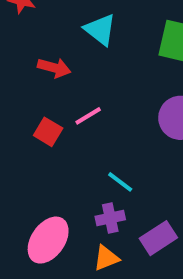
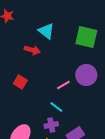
red arrow: (54, 68) -> (32, 50), moved
pink line: (88, 116) -> (63, 85), moved

